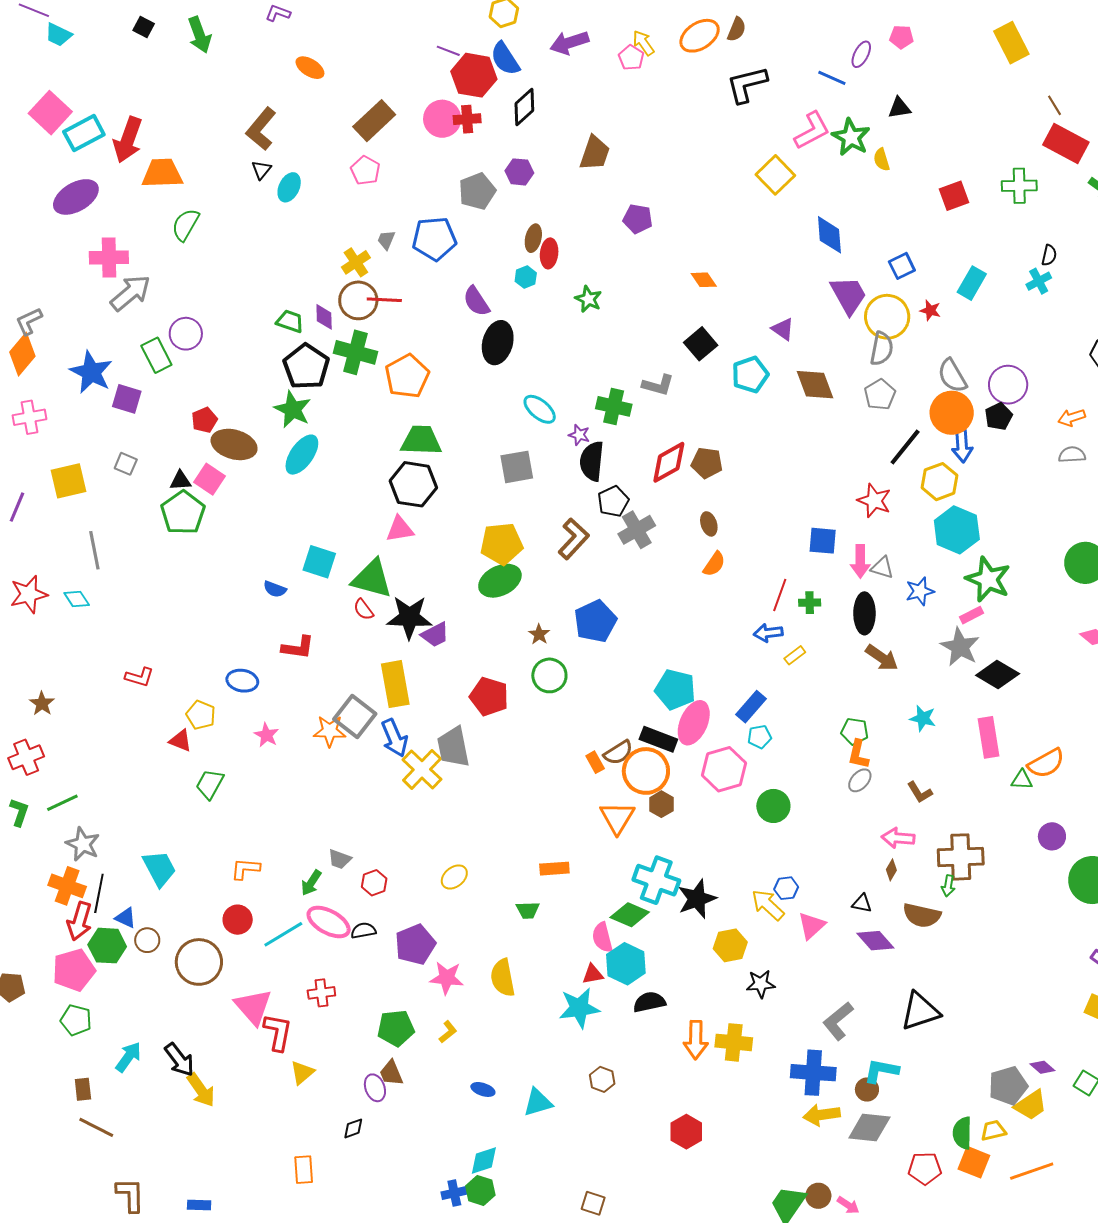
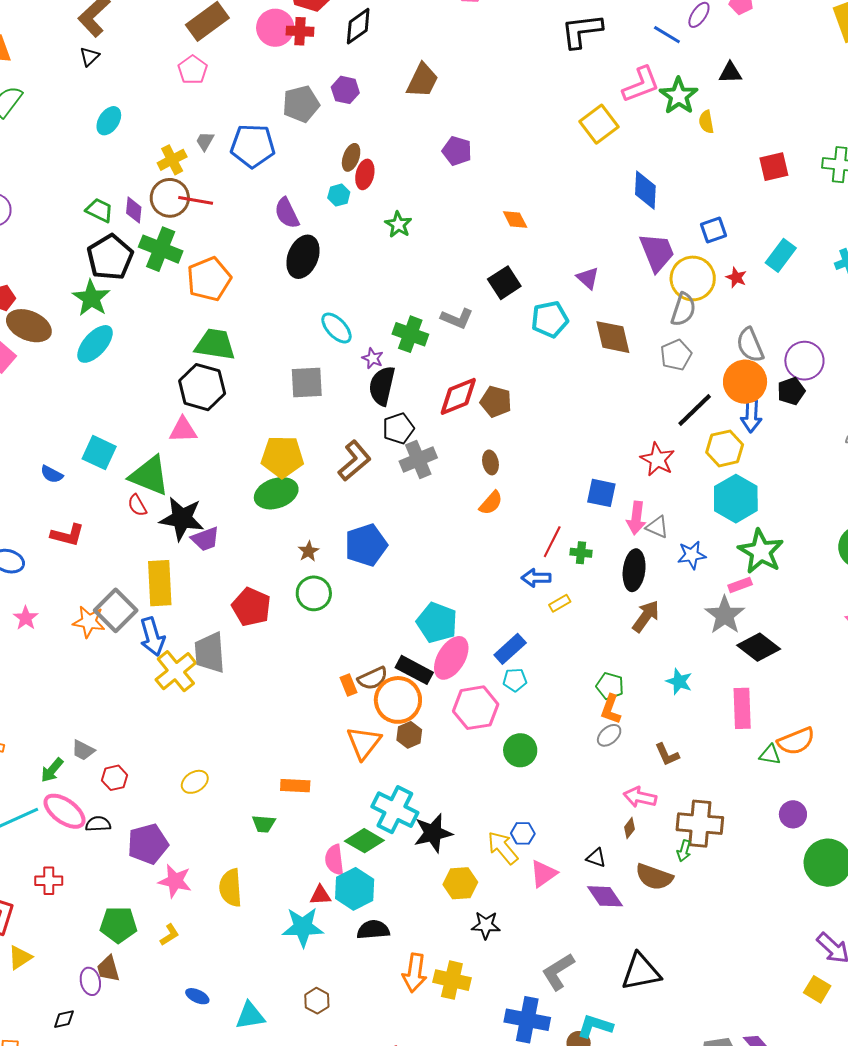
cyan ellipse: (289, 187) -> (109, 121), moved
brown arrow: (882, 658) -> (646, 616), turned -96

